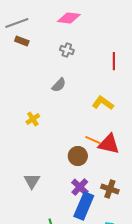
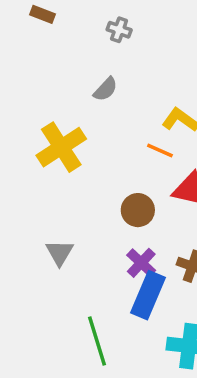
yellow cross: (33, 119) -> (61, 147), size x2.0
orange line: (93, 140) -> (160, 151), moved

